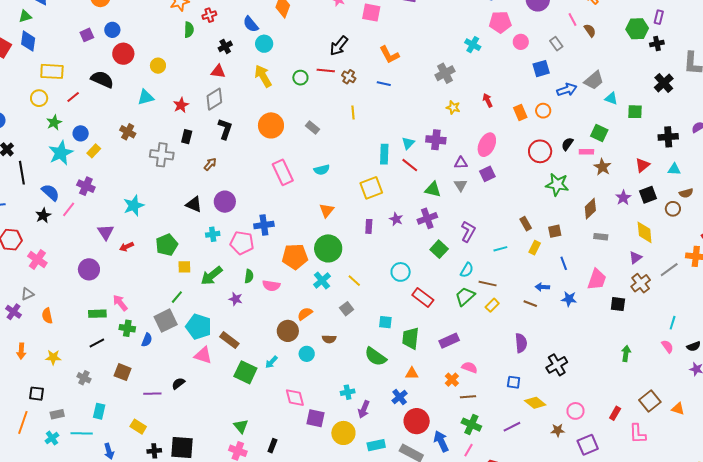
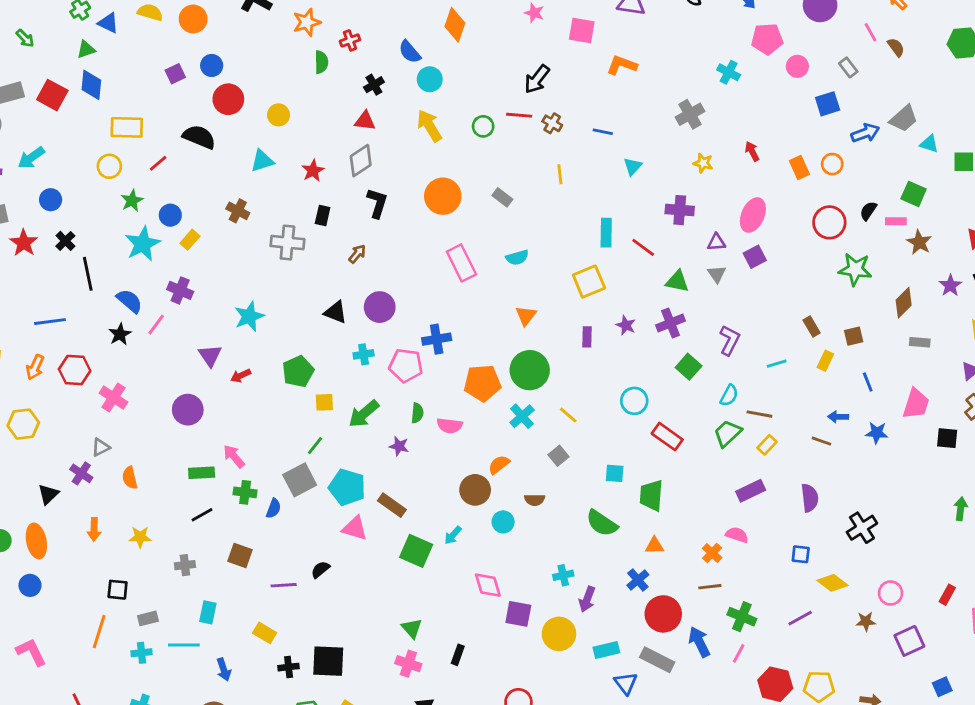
orange L-shape: (389, 55) -> (622, 65), moved, turned 140
cyan triangle: (408, 143) -> (633, 166), moved
purple rectangle: (449, 341) -> (751, 491), moved
gray cross: (84, 378) -> (185, 565), turned -32
brown line: (468, 397) -> (710, 587), moved
cyan cross: (52, 438) -> (141, 653), turned 32

